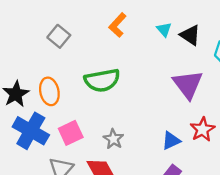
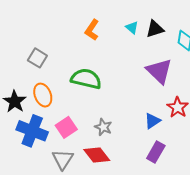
black triangle: (190, 35) -> (155, 29), turned -42
gray square: (59, 36) -> (37, 58), moved
green semicircle: (102, 80) -> (86, 79), turned -148

